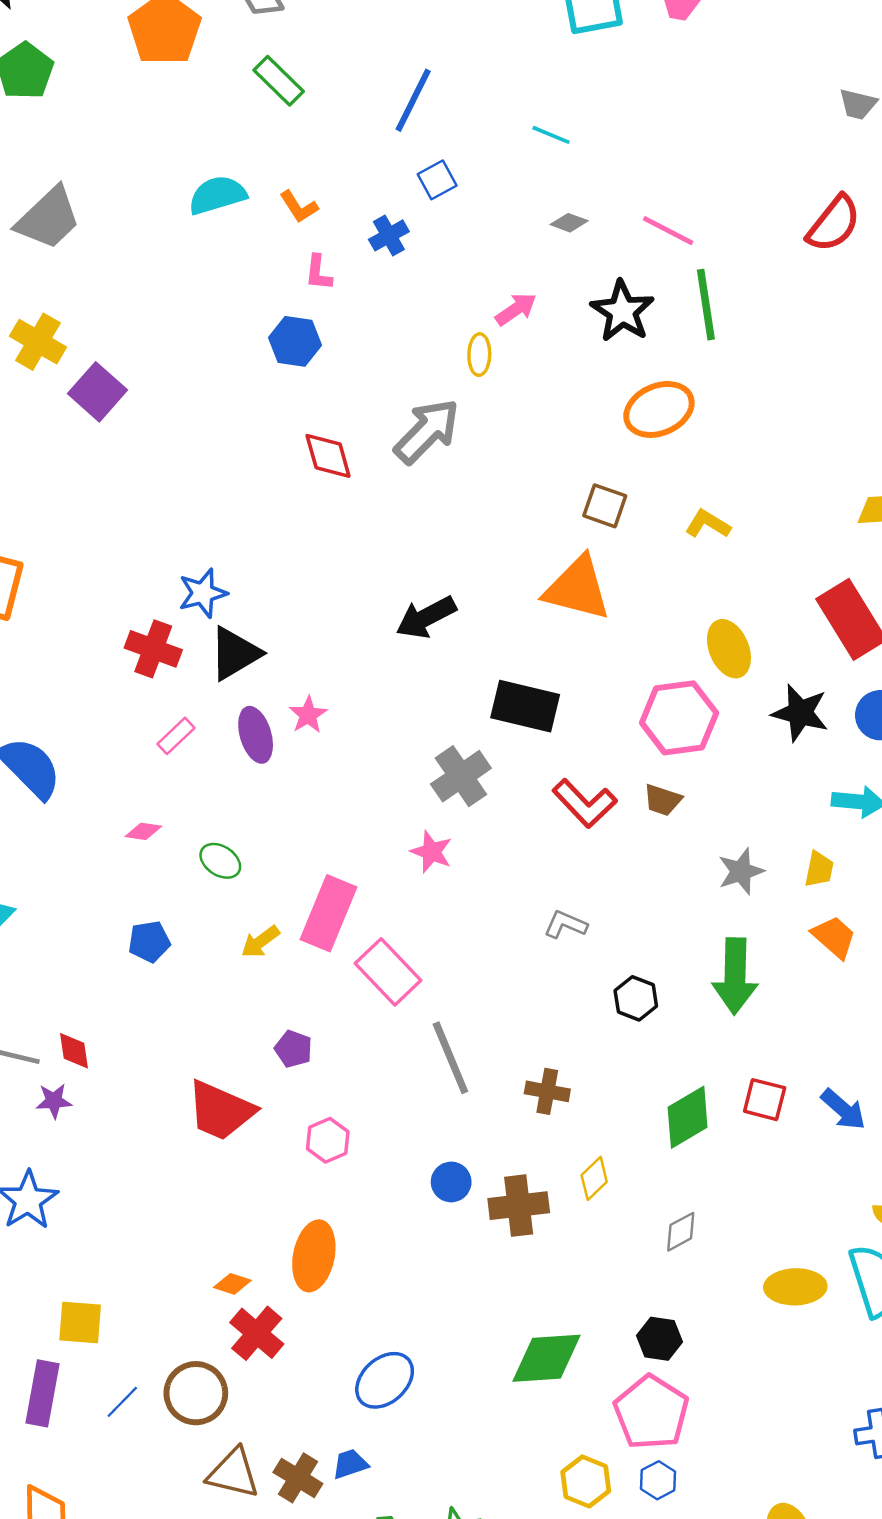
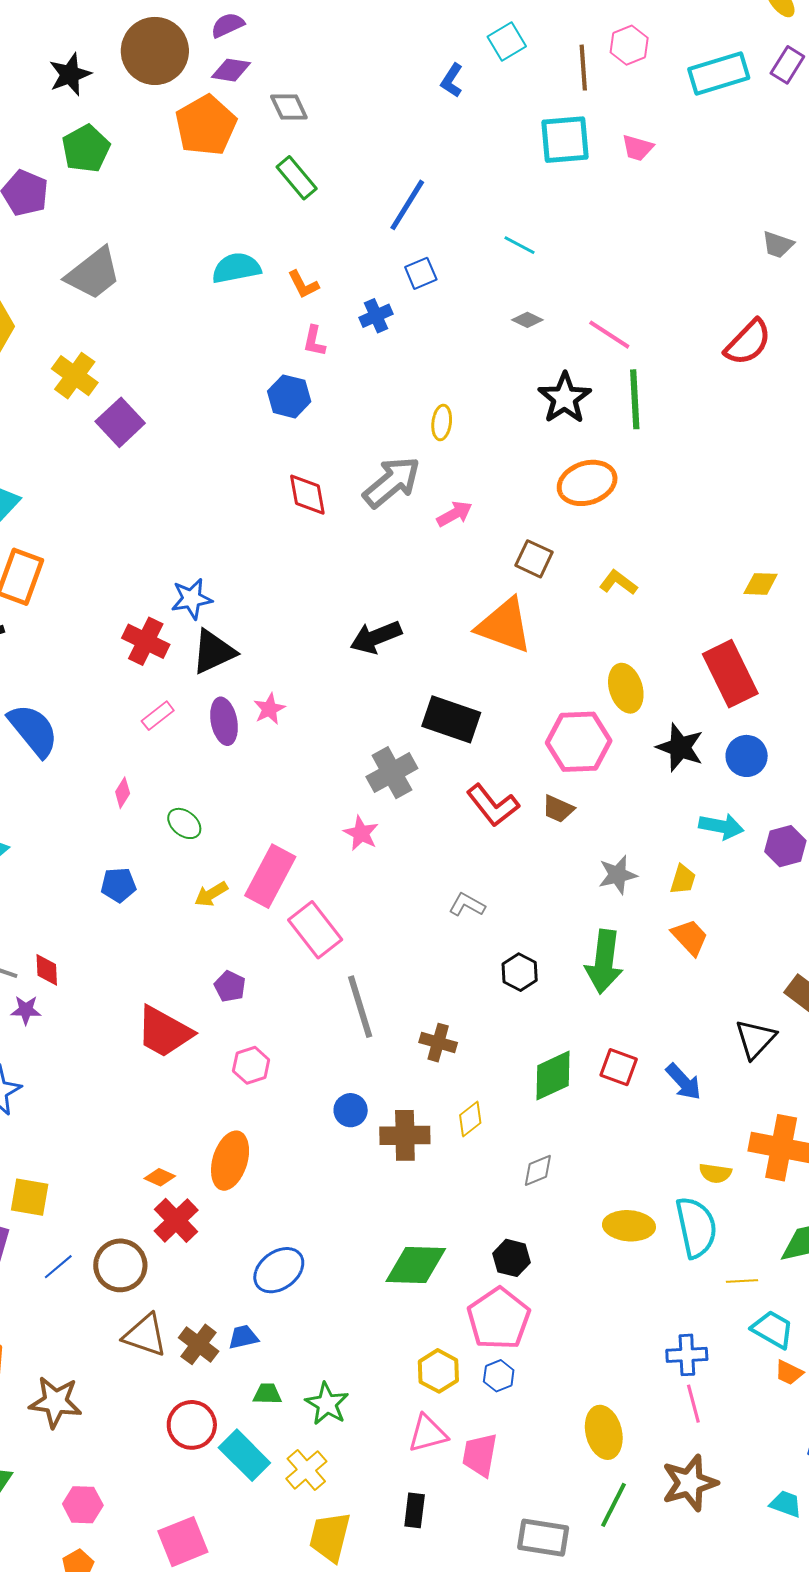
pink arrow: (516, 309) -> (454, 514), moved
pink diamond: (143, 831) -> (123, 793), turned -72

